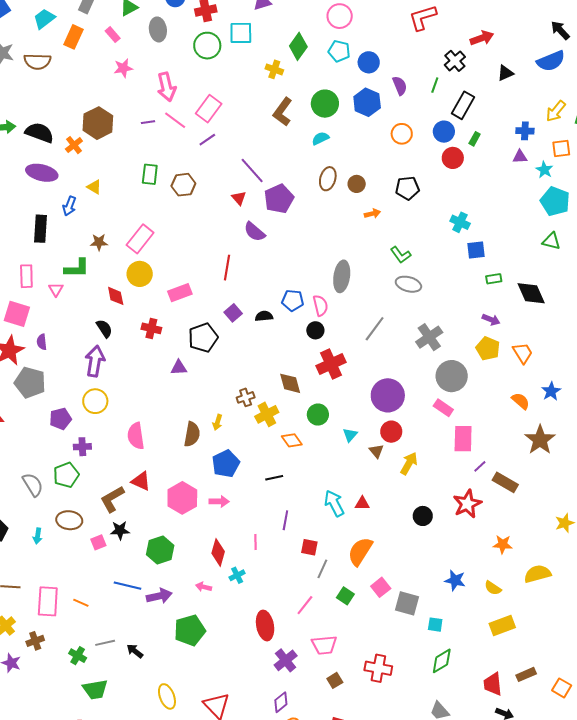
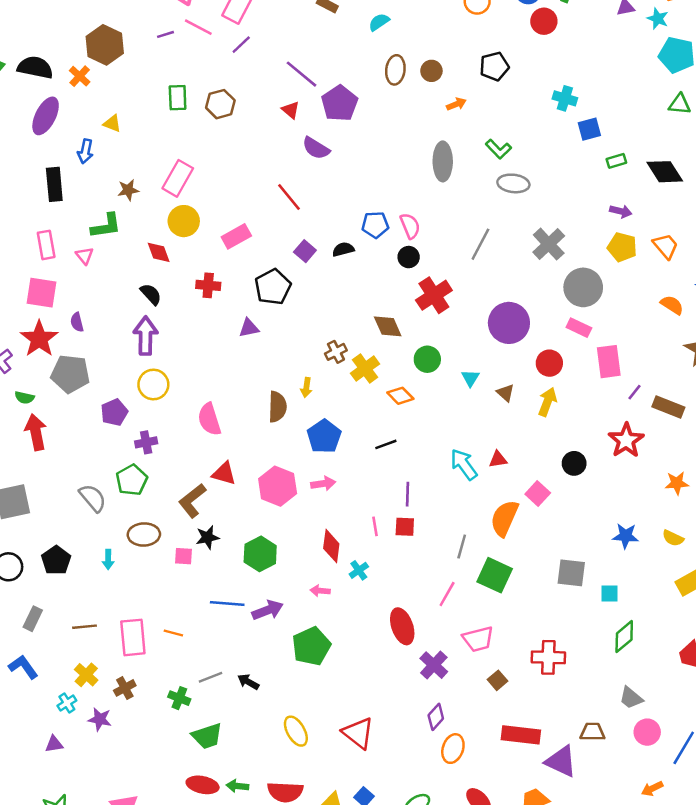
purple ellipse: (42, 173) -> (46, 116), turned -68
red line: (227, 268) -> (289, 197), turned -40
gray ellipse: (342, 276) -> (443, 161), moved
red circle: (391, 432) -> (549, 363), moved
pink square: (98, 542) -> (183, 556), turned 35
red square: (309, 547) -> (405, 527), moved
pink square: (381, 587) -> (538, 493), moved
green square: (345, 596) -> (495, 575), size x1.6

